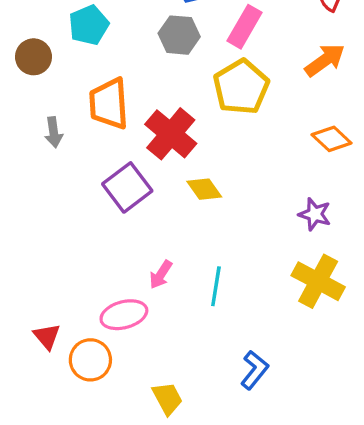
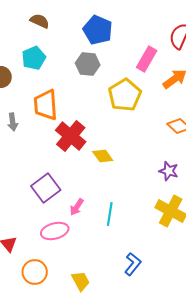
pink rectangle: (244, 27) -> (147, 59), moved
red cross: (171, 134) -> (71, 136), moved
purple square: (127, 187) -> (46, 188), moved
orange circle: (90, 360) -> (35, 272), moved

